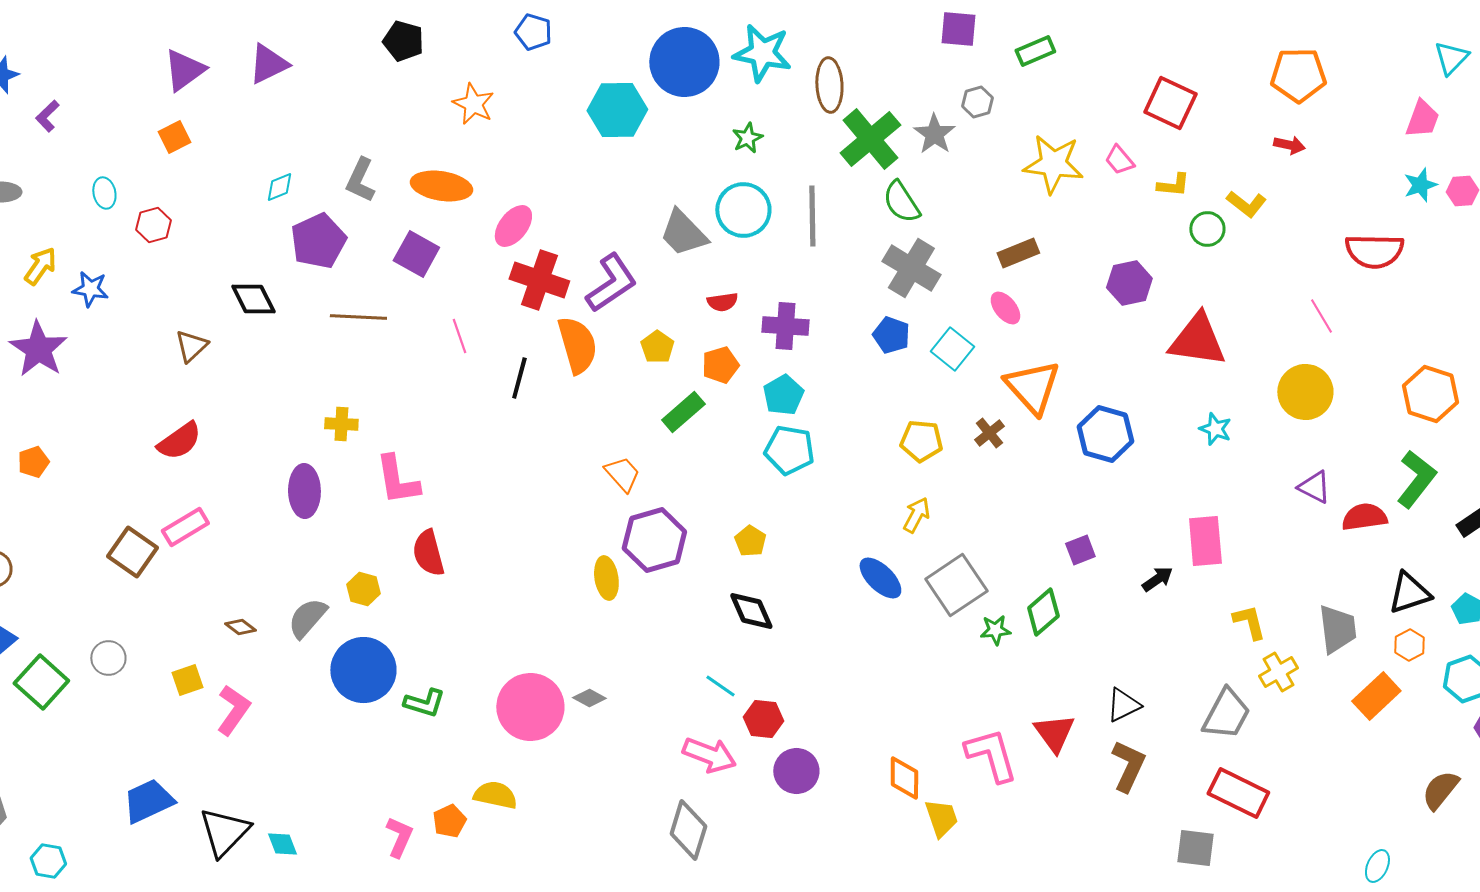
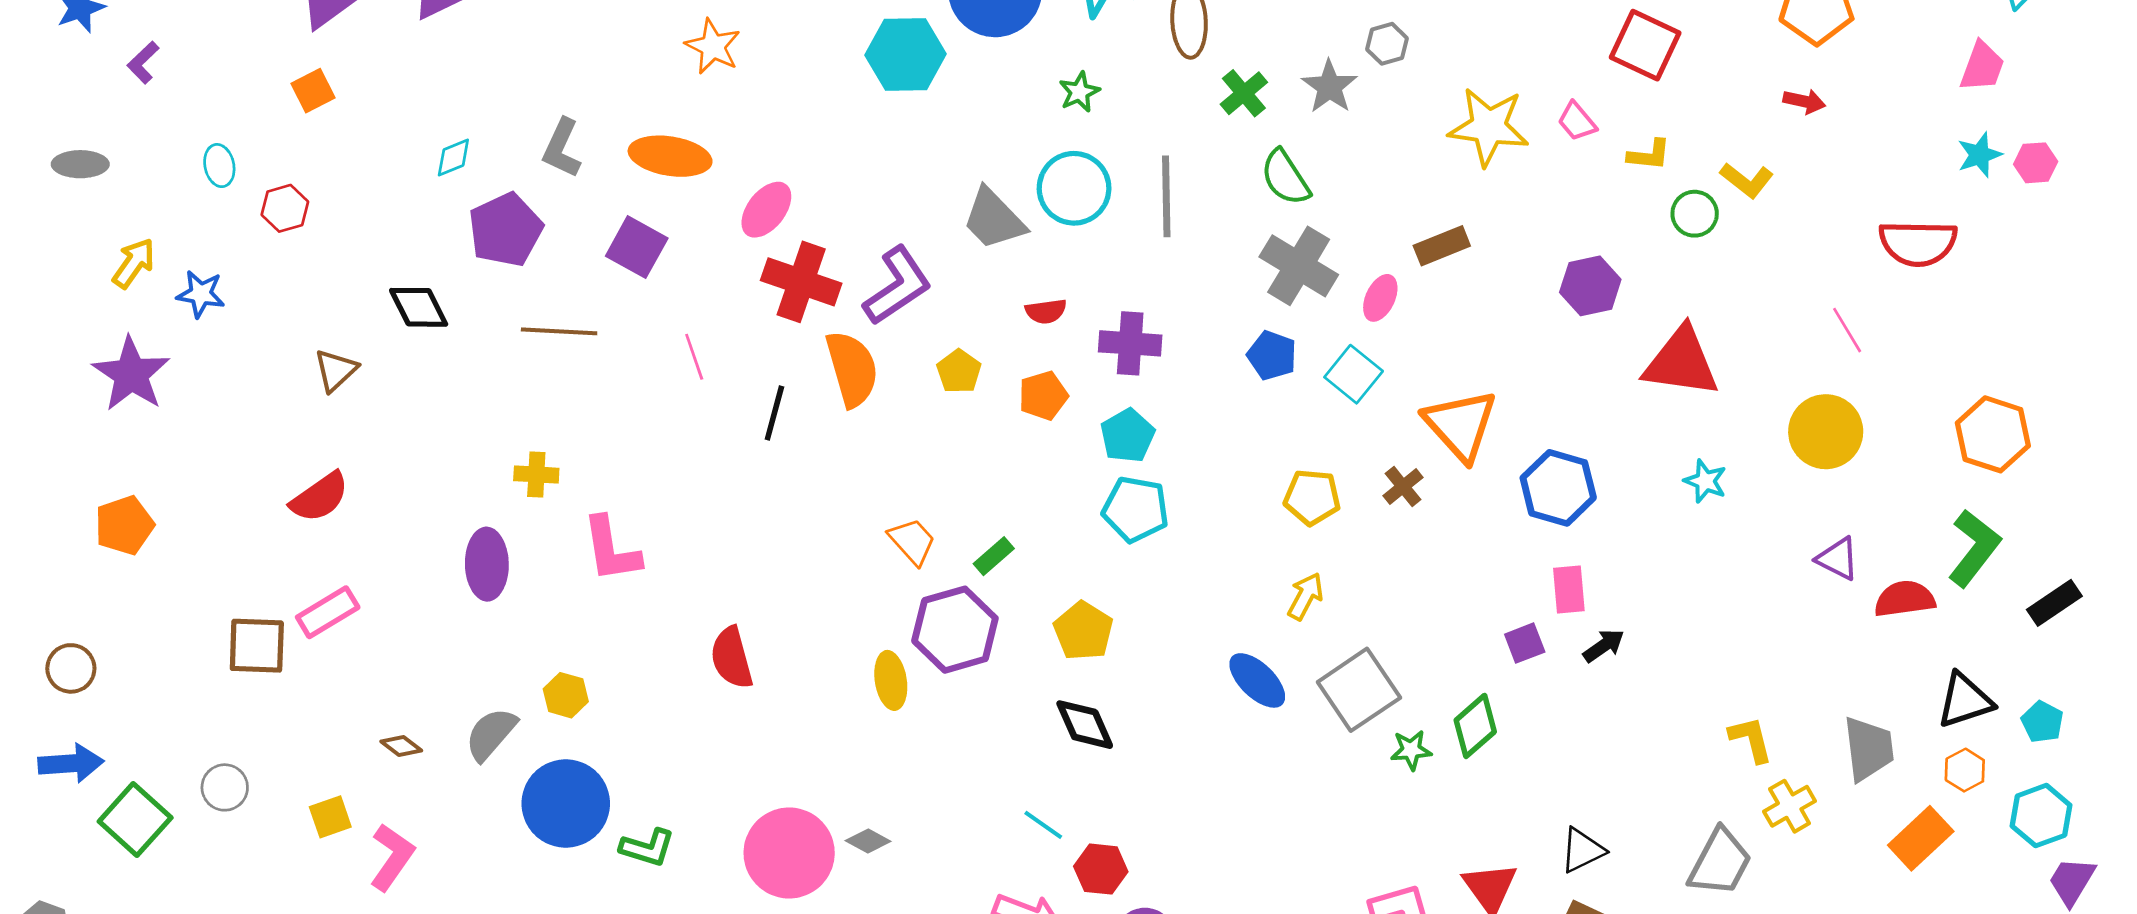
green cross: (870, 139) -> (1244, 93), size x0.6
pink ellipse: (1005, 308) -> (1380, 298), moved, turned 64
green rectangle: (683, 412) -> (994, 556), moved, size x0.7
orange pentagon: (33, 462) -> (124, 525), size x1.4
yellow pentagon: (750, 541) -> (1083, 631), size x1.4
pink rectangle: (1205, 541) -> (1569, 590), moved, size x0.7
brown square: (132, 552) -> (257, 646), turned -33
red semicircle: (428, 553) -> (732, 658), moved
black arrow: (1157, 579) -> (1604, 646), moved

